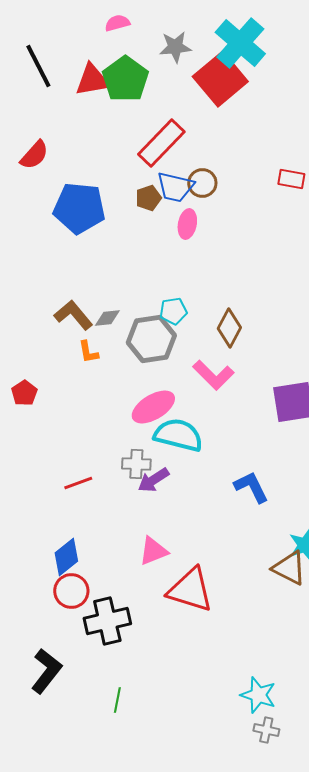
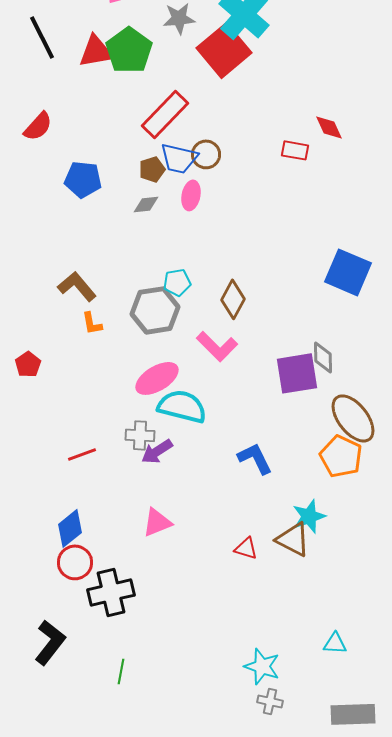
blue pentagon: (79, 208) -> (83, 179), size x0.7
gray diamond: (107, 318) -> (146, 204), moved
red triangle: (190, 590) -> (246, 548), moved, size x0.5

